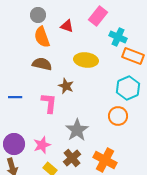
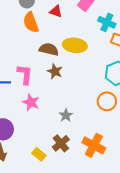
brown semicircle: (42, 64) -> (49, 49), moved
pink L-shape: (49, 103) -> (25, 74), moved
gray star: (77, 130) -> (66, 115), size x0.6
pink star: (42, 145) -> (31, 102), moved, turned -30

